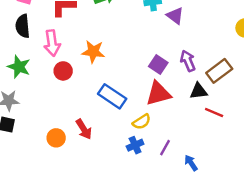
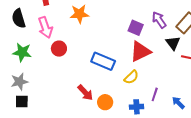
orange star: (93, 52) -> (79, 14), moved
black triangle: (199, 91) -> (173, 43), turned -49
orange circle: (56, 138) -> (105, 102), moved
blue cross: (135, 145) -> (137, 107), moved, turned 32

